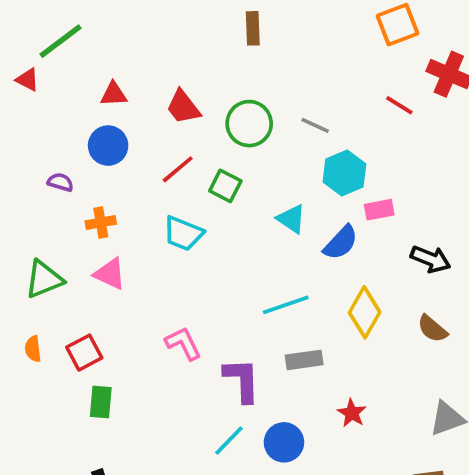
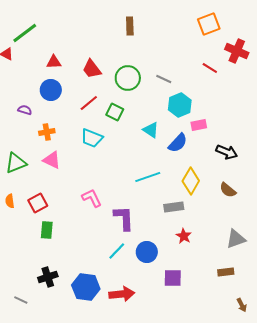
gray rectangle: (304, 360) -> (174, 207), moved

